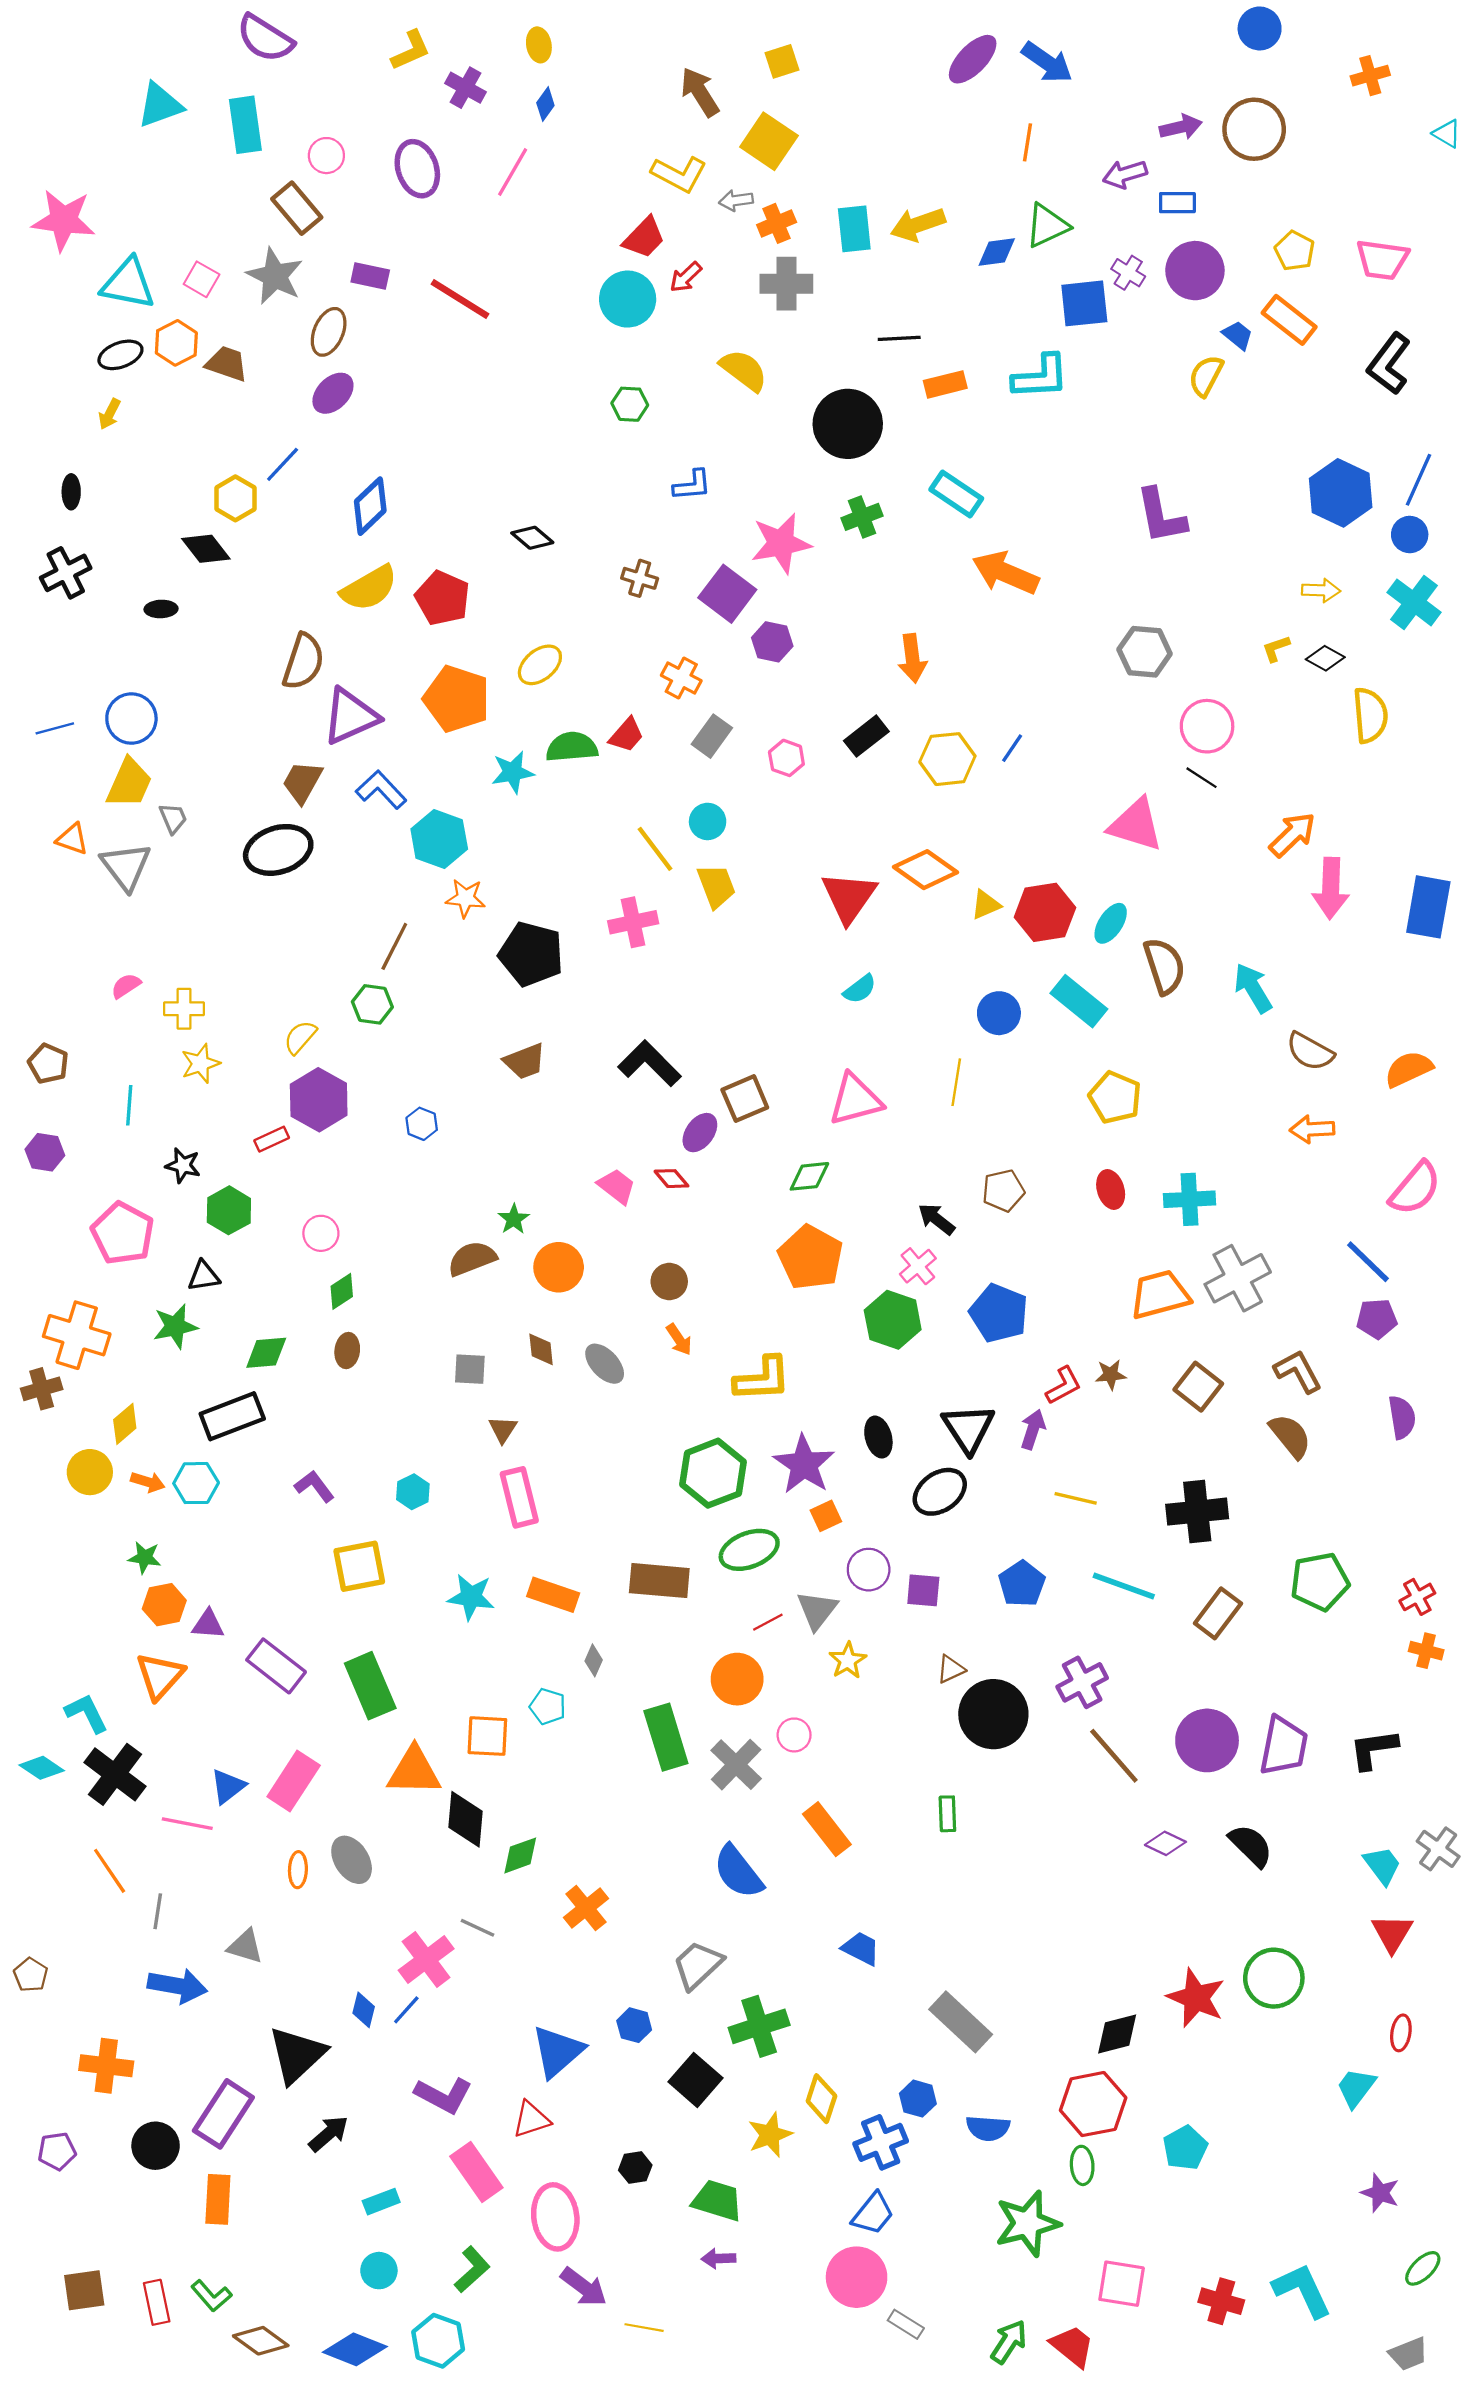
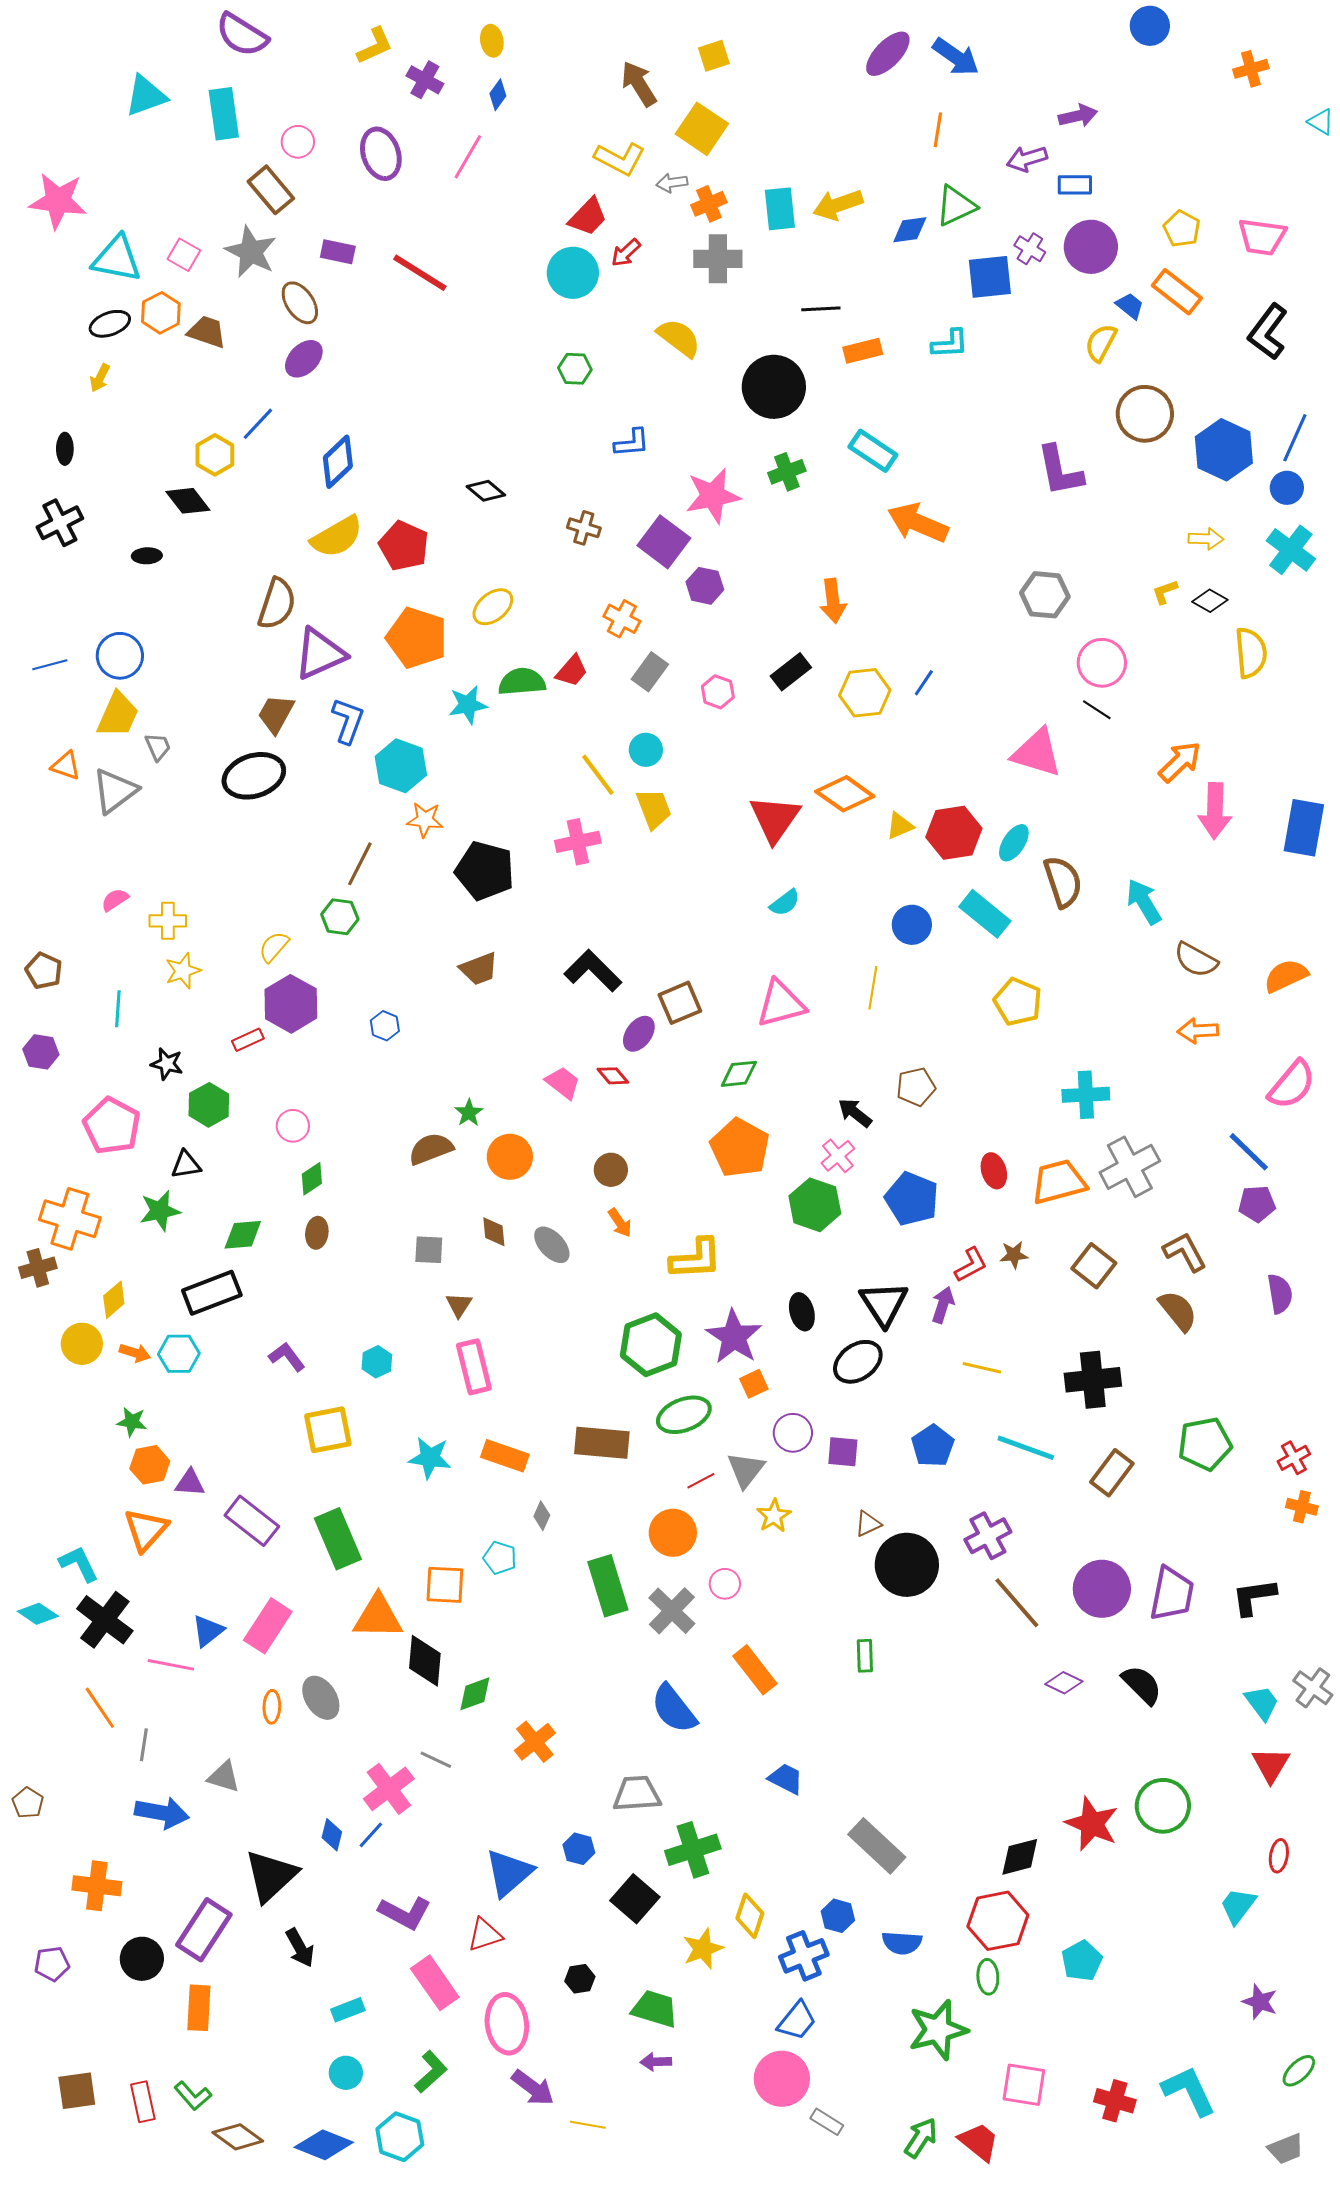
brown circle: (1254, 129) -> (1145, 414), moved
brown ellipse: (329, 332) -> (300, 303), turned -57
cyan L-shape: (1041, 377) -> (950, 344), size x0.7
blue L-shape: (381, 790) -> (348, 721), turned 63
gray triangle: (126, 866) -> (115, 791), turned 30
red ellipse: (1111, 1189) -> (994, 1171), moved
gray trapezoid: (698, 1965) -> (637, 1794), turned 39
black arrow: (329, 2134) -> (300, 1948), turned 102

